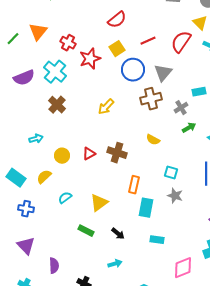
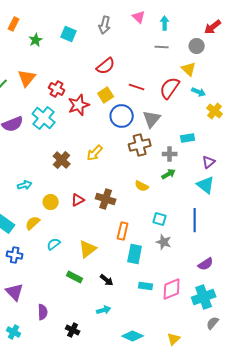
red line: (148, 41) -> (137, 87), turned 42
brown cross: (57, 105) -> (62, 160), moved
gray cross: (181, 108) -> (170, 154), turned 32
green arrow: (189, 128) -> (169, 174), moved
pink diamond: (183, 268) -> (172, 289), moved

